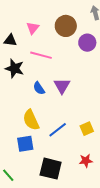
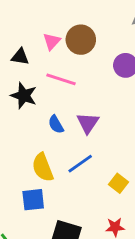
brown circle: (66, 26) -> (81, 40), moved
yellow square: (87, 129) -> (119, 183), turned -32
blue line: (58, 130) -> (80, 164), moved

